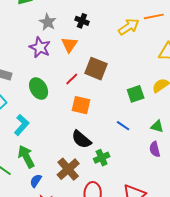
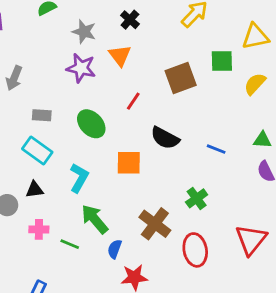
black cross: (82, 21) -> (130, 20), turned 32
brown square: (96, 69) -> (181, 78), moved, turned -30
green square: (136, 94) -> (222, 61), moved, turned 30
orange square: (81, 105) -> (129, 163), moved
black semicircle: (81, 139) -> (165, 138), moved

